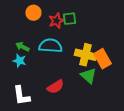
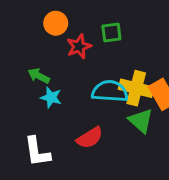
red star: (56, 21) -> (79, 46), moved
cyan semicircle: (50, 46) -> (110, 91), moved
cyan star: (19, 61) -> (51, 98), moved

